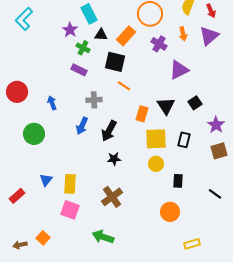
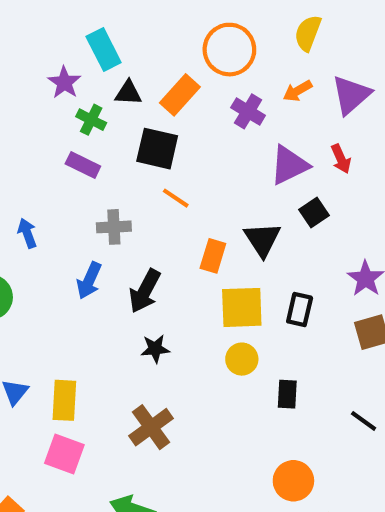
red arrow: (211, 11) -> (341, 159), moved
orange arrow: (183, 34) -> (298, 91), turned 72
black square: (195, 103) -> (314, 213), moved
orange circle: (170, 212) -> (293, 481), moved

